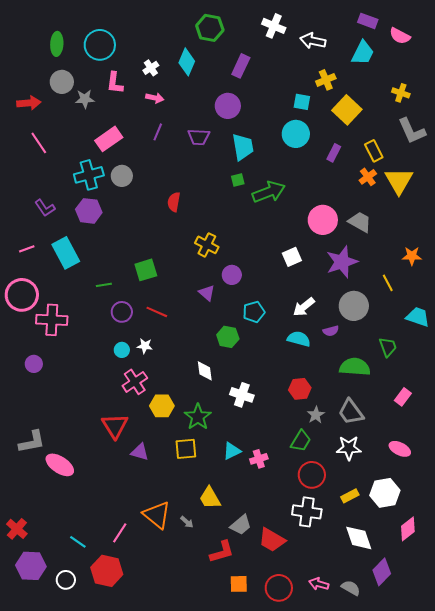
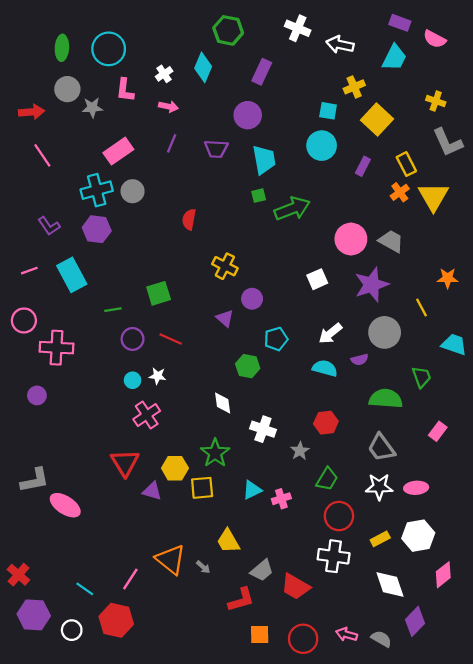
pink circle: (22, 295) -> (24, 320), size x0.7
yellow hexagon: (162, 406) -> (175, 468), moved
gray star: (316, 415) -> (300, 451), moved
pink ellipse: (400, 449) -> (416, 488), moved, turned -30

